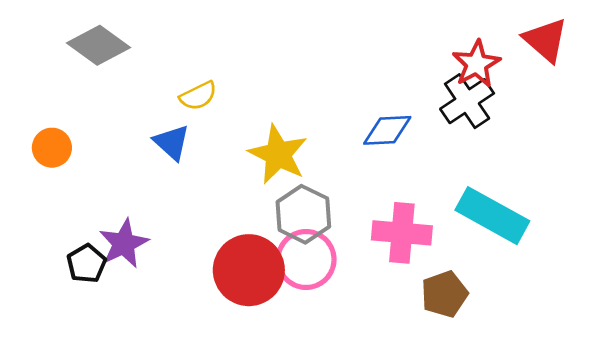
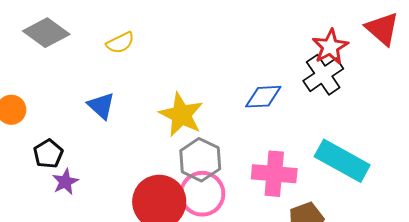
yellow semicircle: (198, 96) -> (120, 43), moved
purple star: (124, 244) -> (65, 182), size x0.7
black pentagon: (86, 263) -> (48, 154), moved

